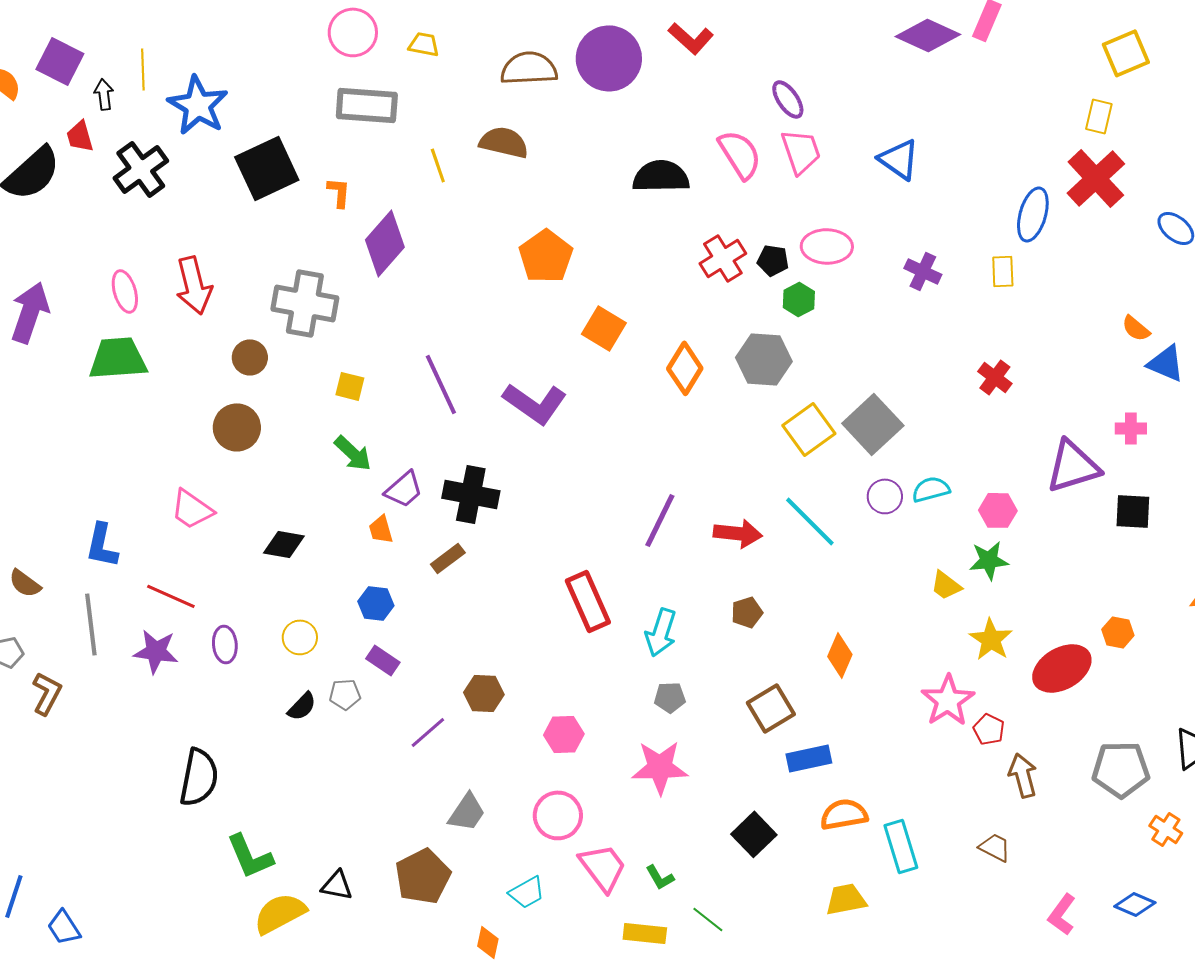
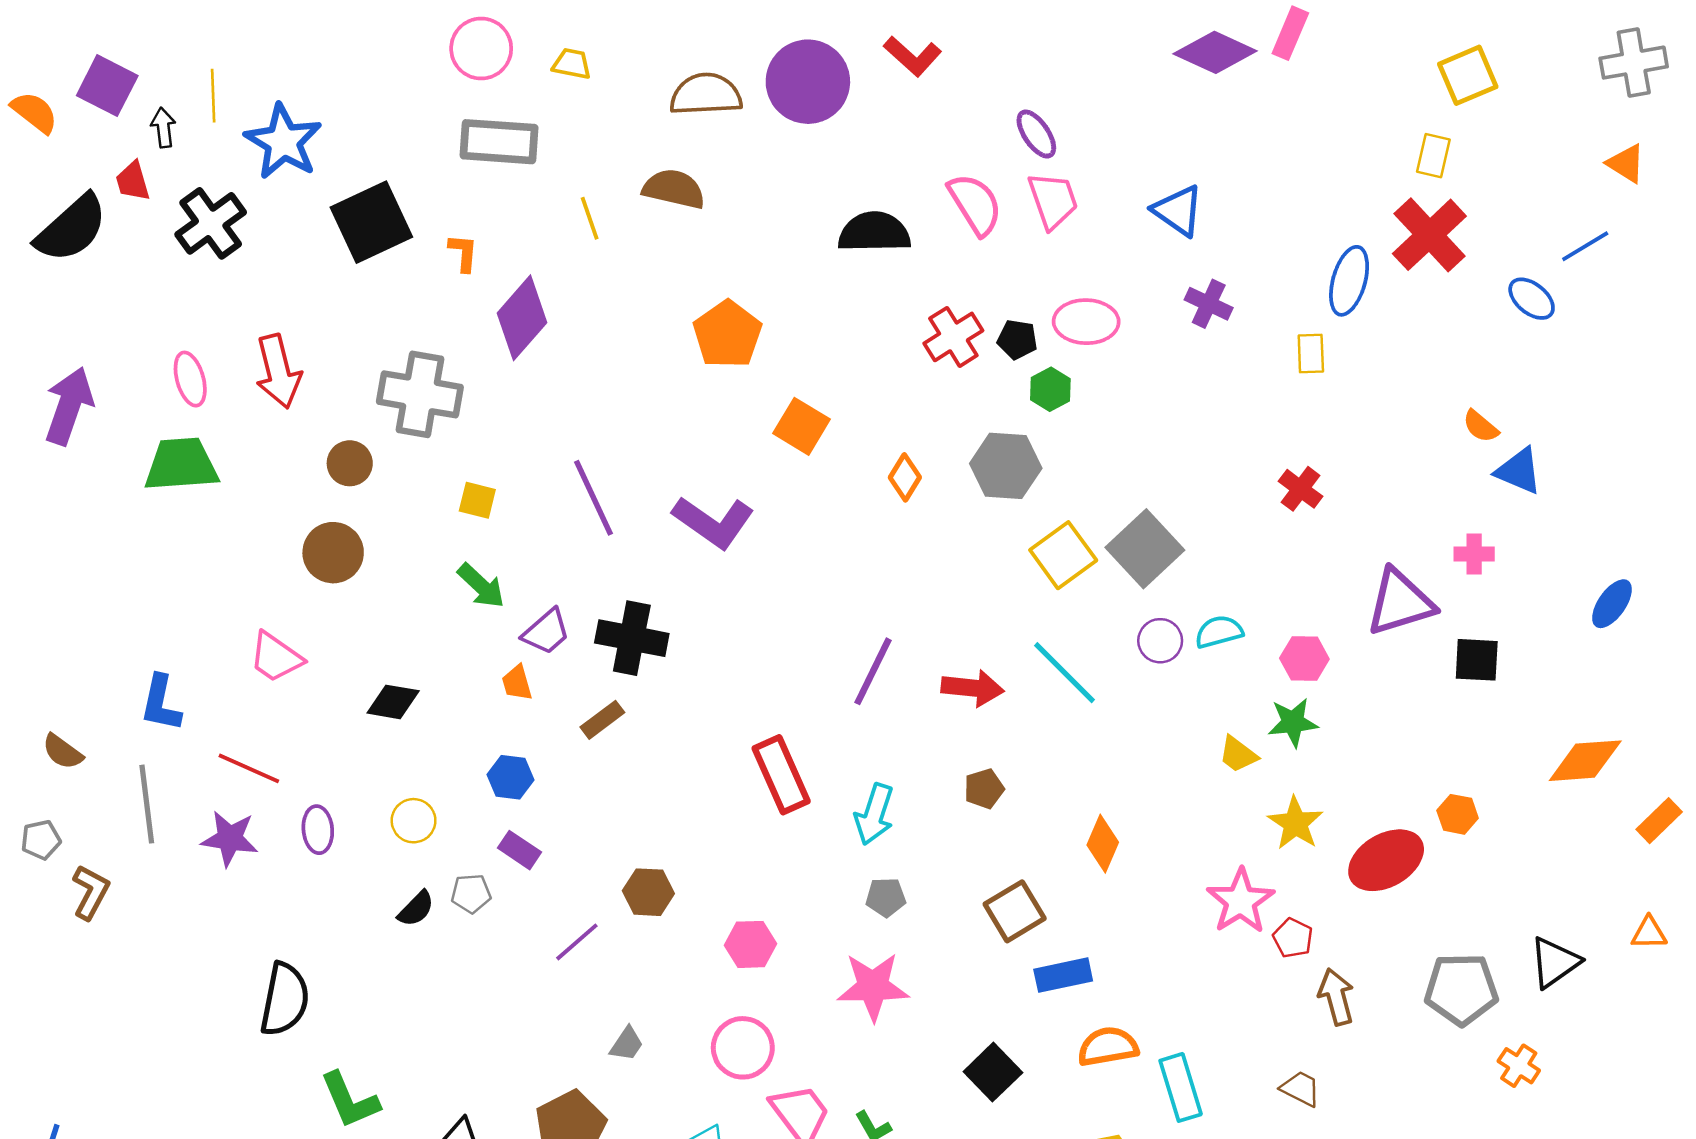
purple cross: (923, 271) -> (1209, 304), moved
orange diamond: (685, 368) -> (905, 477), size x0.7
gray trapezoid: (467, 812) -> (627, 1044), size x0.7

